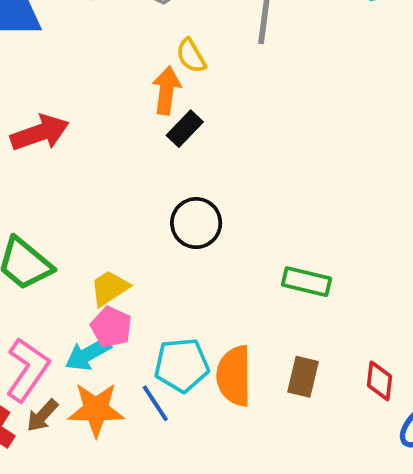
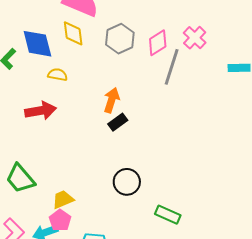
yellow semicircle: (191, 56) -> (58, 75), moved, turned 120
black circle: (196, 223) -> (127, 182), moved

